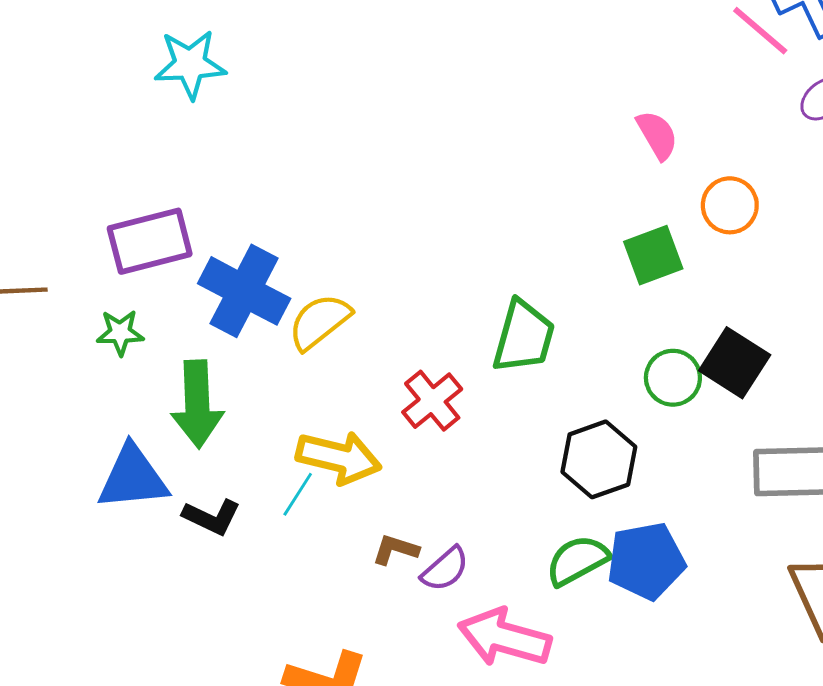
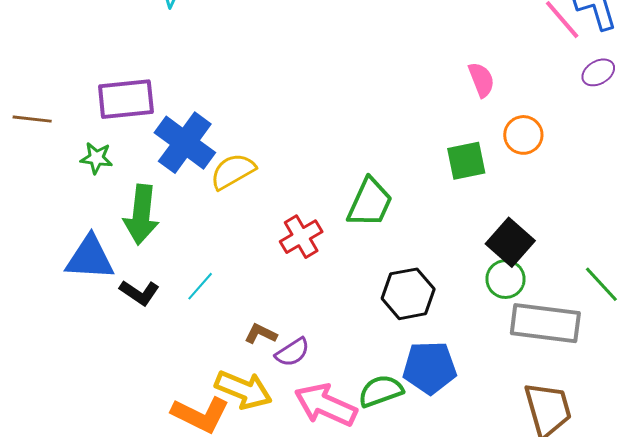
green circle: (673, 378) -> (505, 279), moved
yellow arrow: (339, 457) -> (243, 390), moved
green semicircle: (577, 560) -> (381, 391), moved

